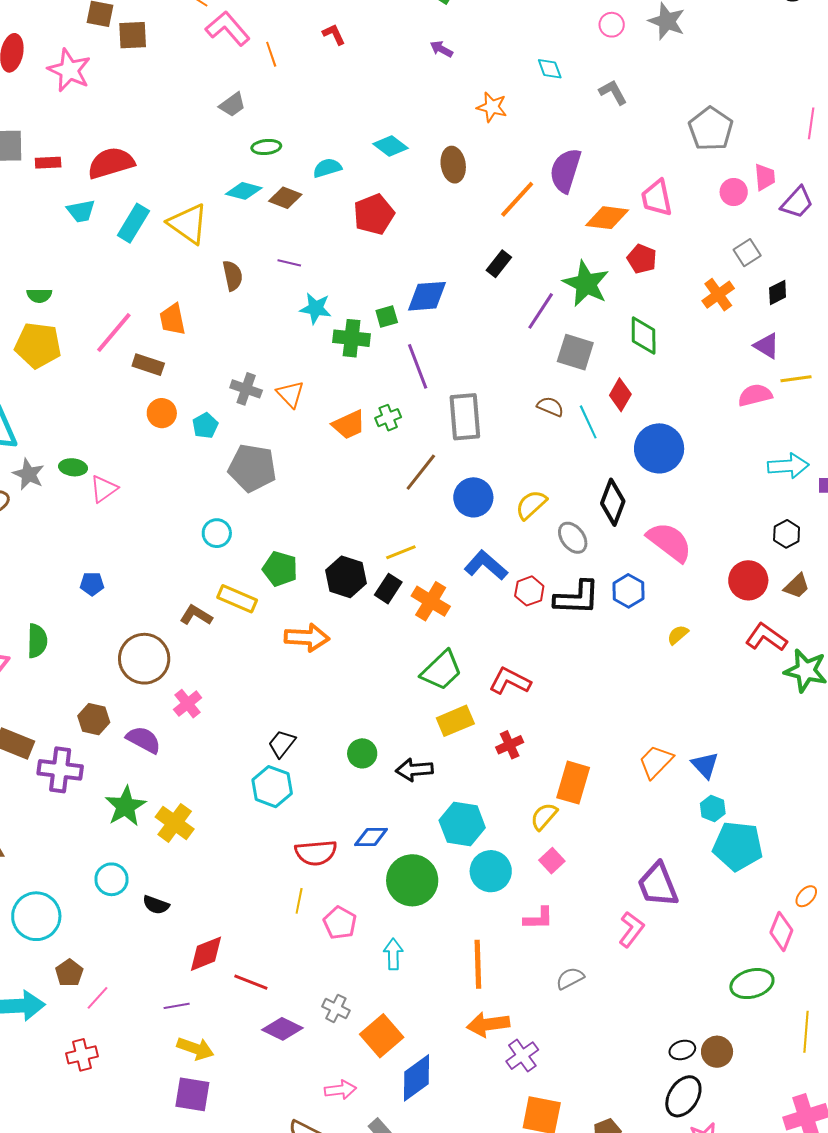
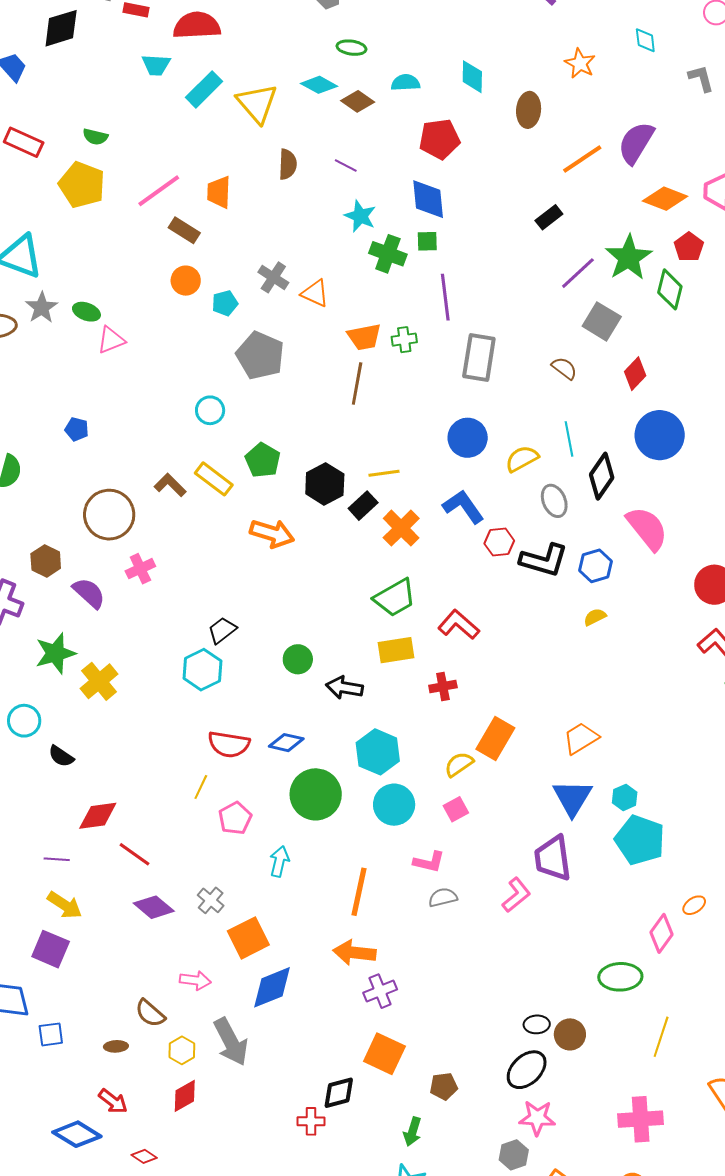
cyan diamond: (391, 146) -> (472, 77), turned 40
blue diamond: (427, 296) -> (428, 199), moved, turned 75
green diamond: (644, 335) -> (670, 289), moved
orange triangle: (290, 394) -> (315, 293), turned -36
cyan line: (588, 422) -> (569, 439), moved
brown line: (421, 472) -> (357, 383), moved, turned -42
yellow semicircle: (678, 635) -> (595, 617), moved
blue triangle: (705, 765) -> (572, 798), moved, size x1.4
gray semicircle: (570, 978) -> (443, 897), moved

